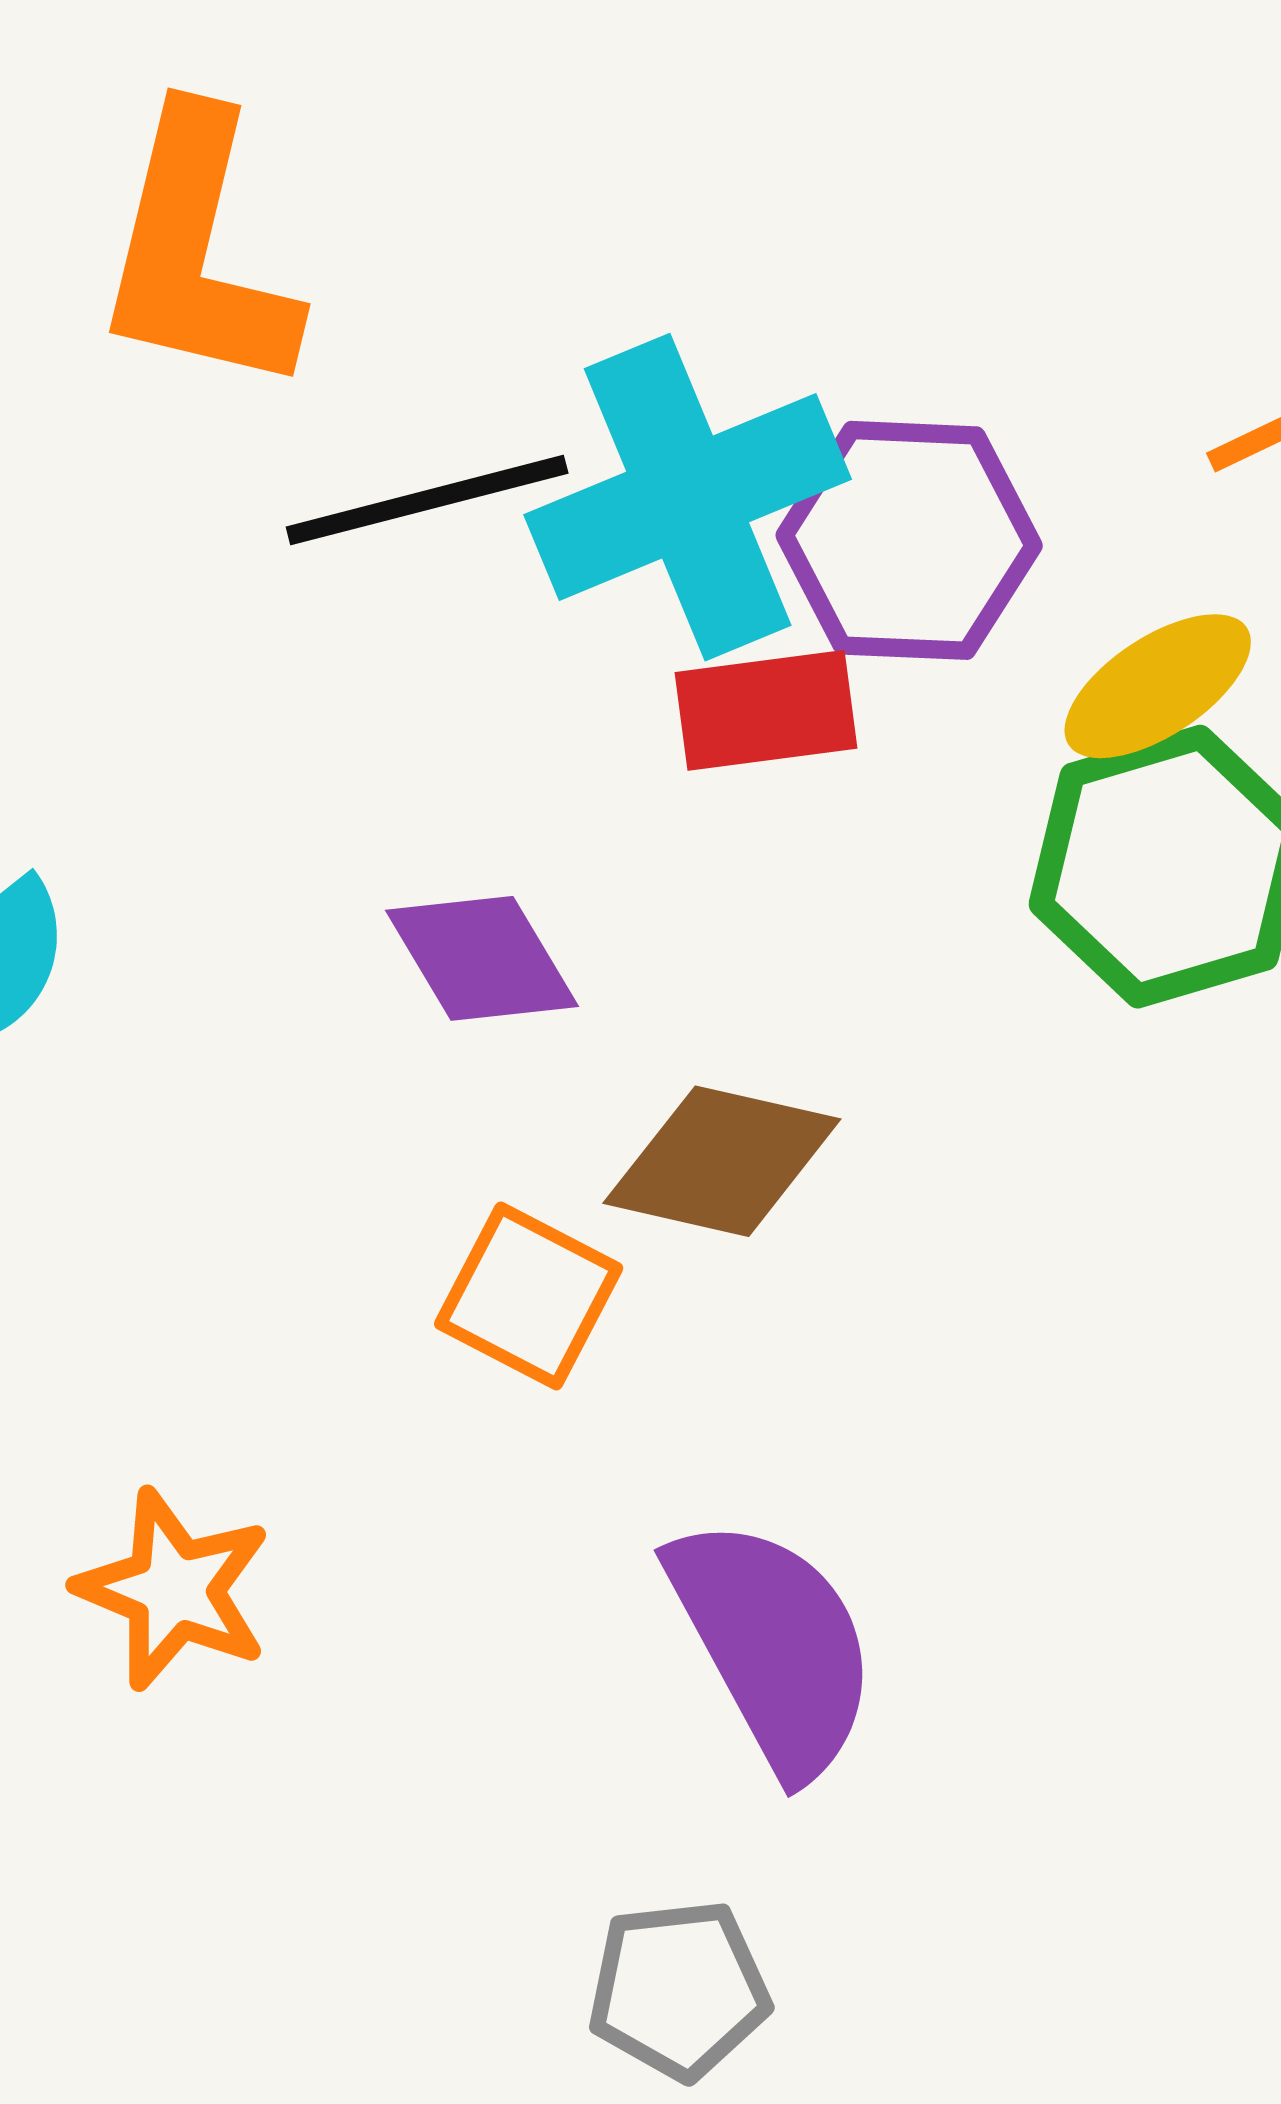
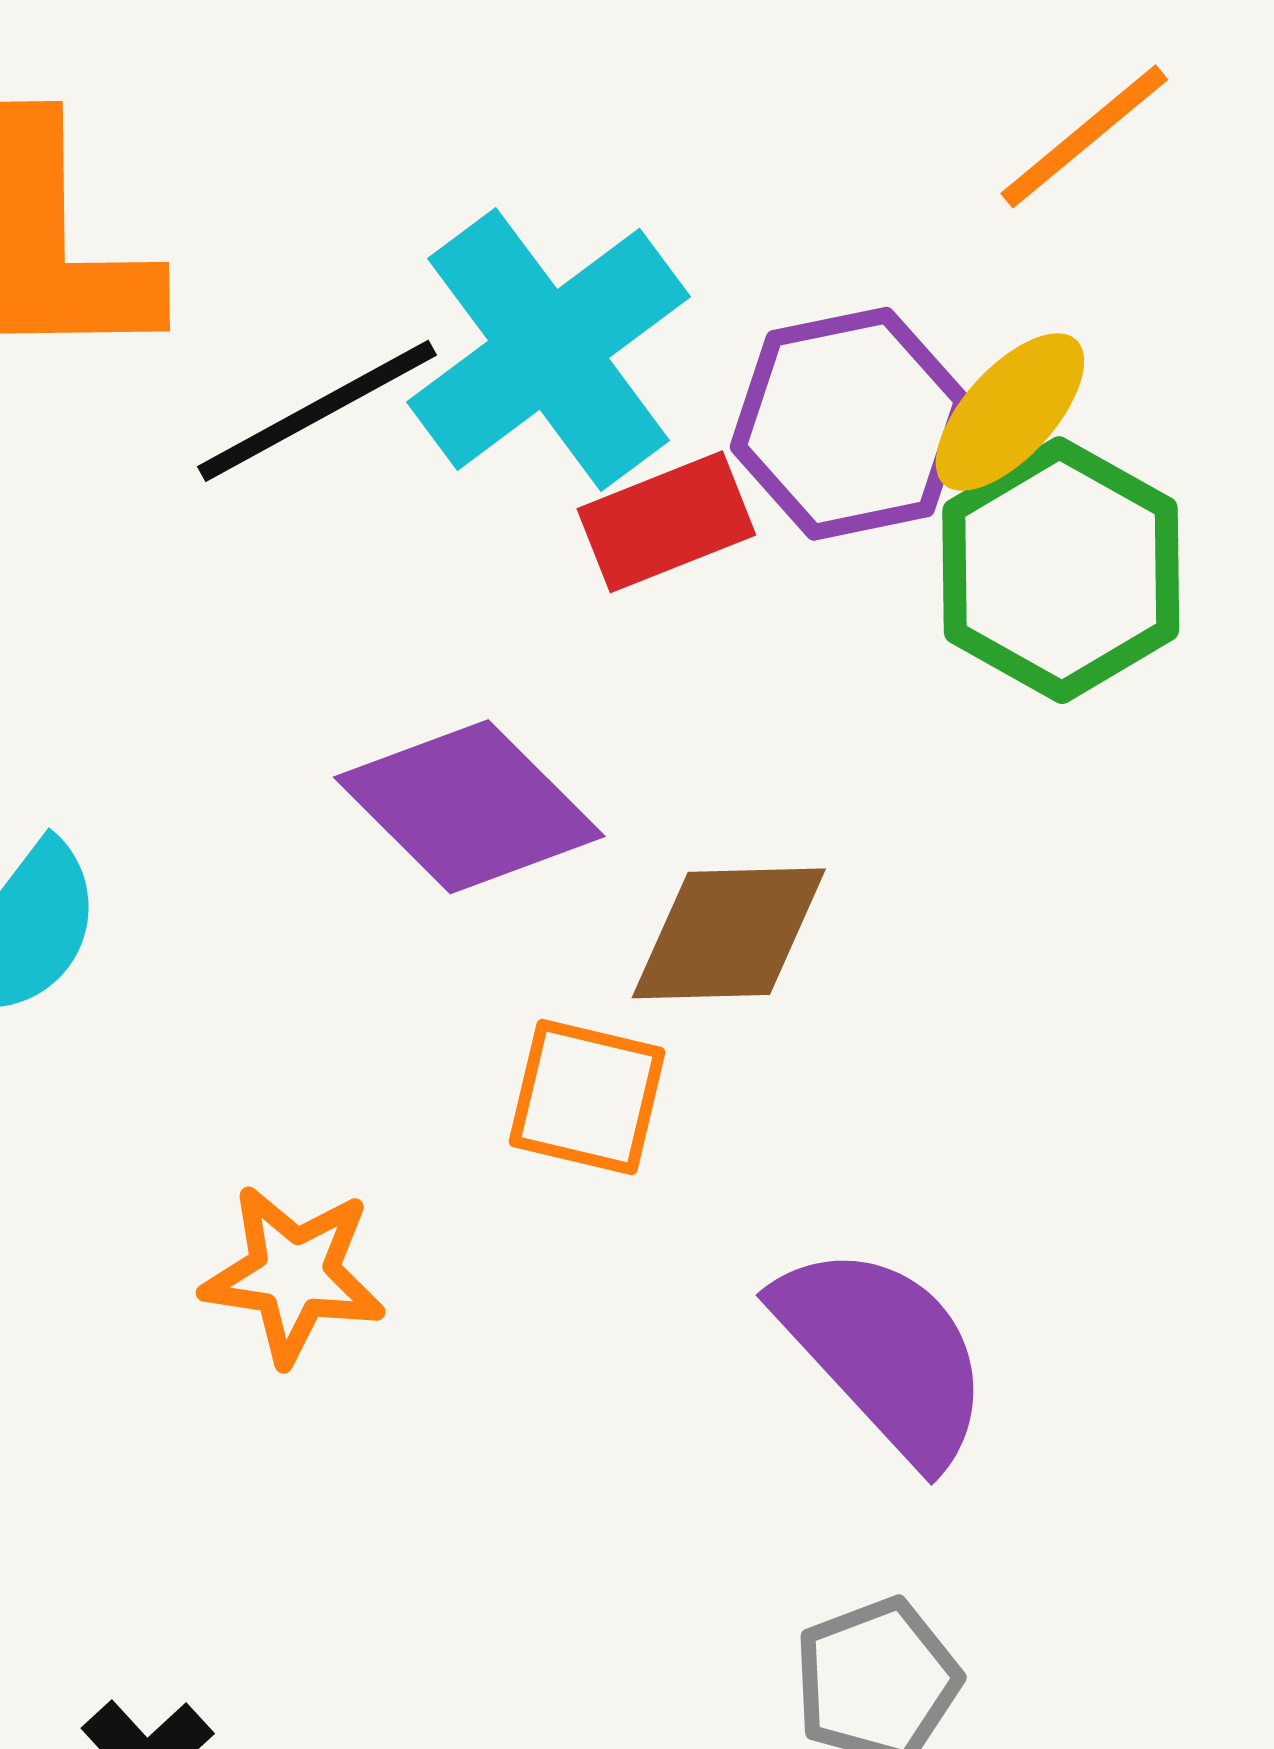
purple hexagon: (909, 540) -> (850, 424), moved
purple diamond: (482, 958) -> (469, 807), size x1.4
orange star: (174, 1590) -> (294, 1274), moved

